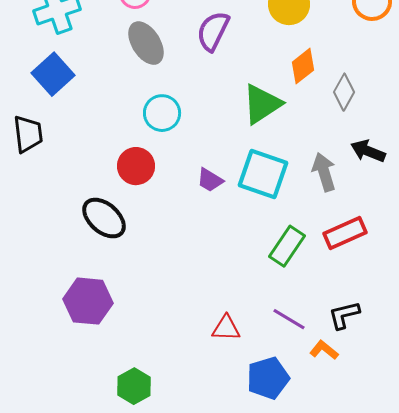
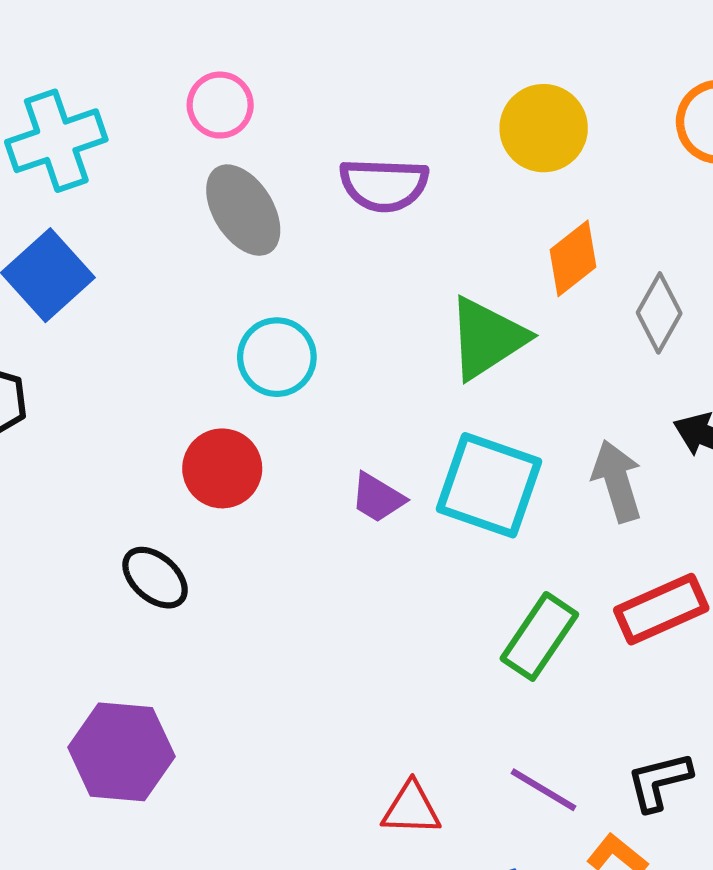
purple semicircle: (213, 31) -> (384, 185), turned -114
black ellipse: (104, 218) -> (155, 578), size x0.7

